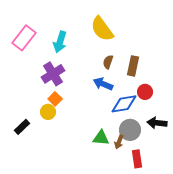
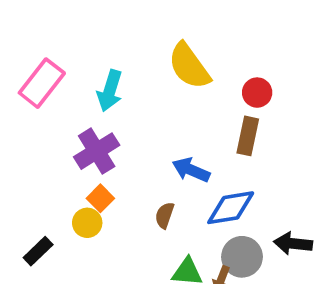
brown semicircle: (108, 62) -> (165, 215), moved
red circle: (145, 92) -> (257, 93), moved

